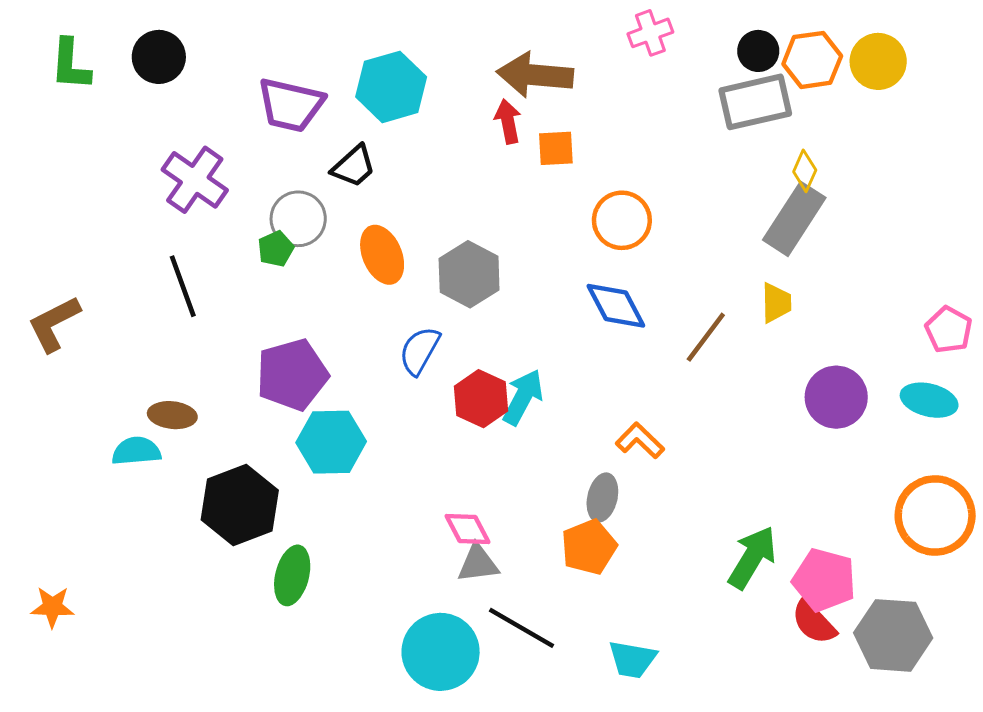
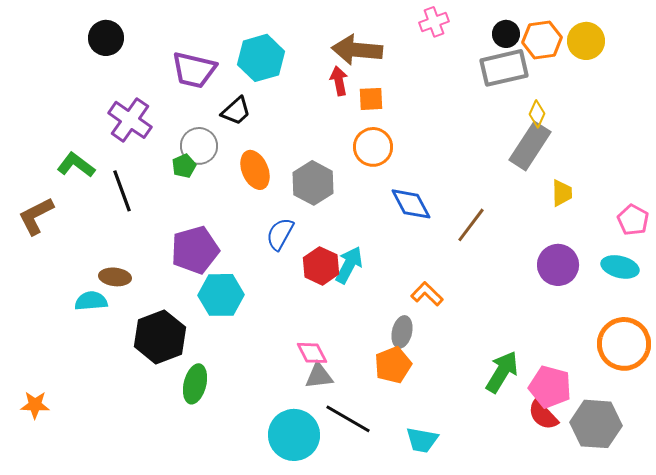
green L-shape: (70, 64) -> (76, 165), moved, turned 123
orange circle: (622, 220) -> (373, 147), moved
yellow trapezoid: (776, 303) -> (562, 193), moved

